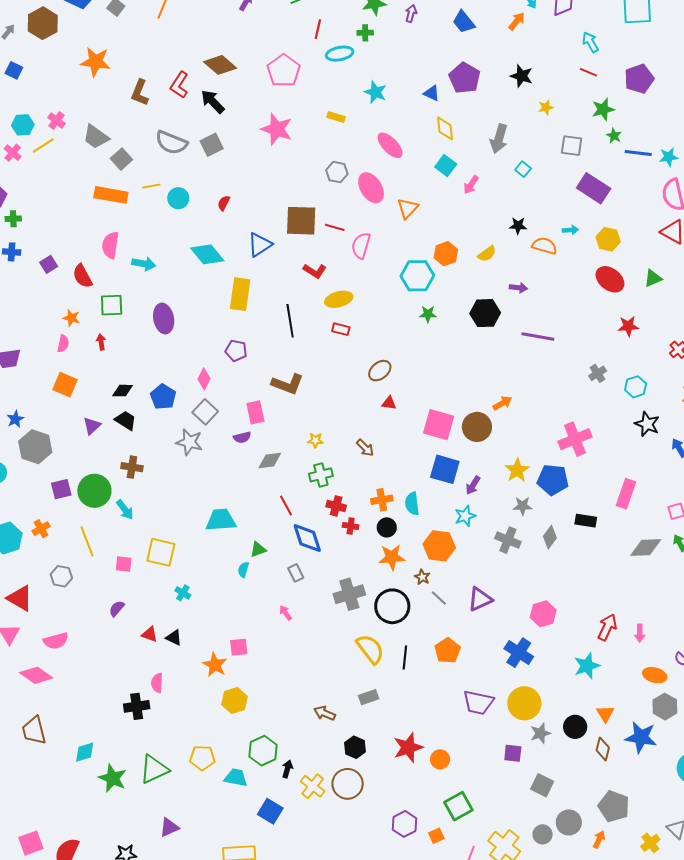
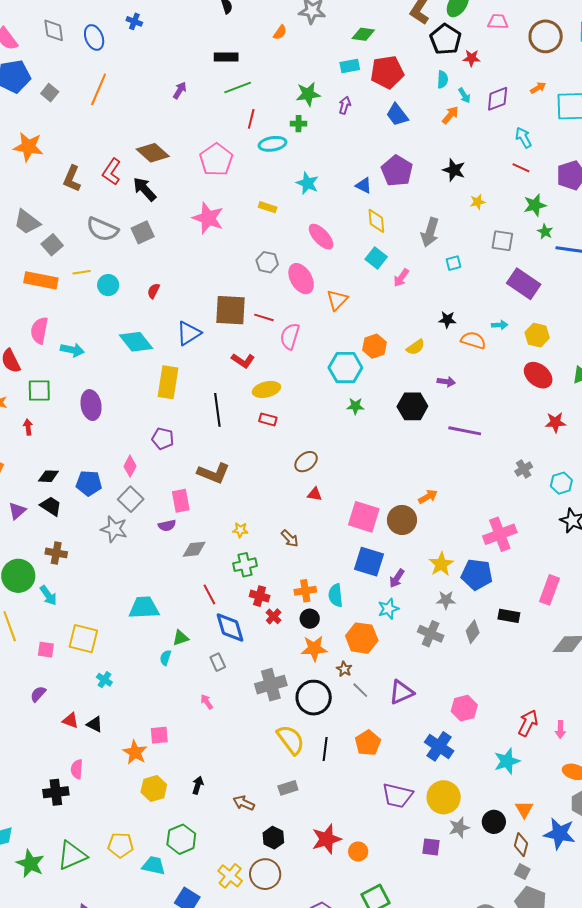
cyan square: (523, 169) -> (454, 263), turned 35
blue pentagon: (163, 397) -> (89, 483), turned -30
red cross: (351, 526) -> (274, 616), turned 35
black arrow: (287, 769) -> (198, 785), moved
gray square: (542, 785) -> (522, 872), moved, size x0.7

